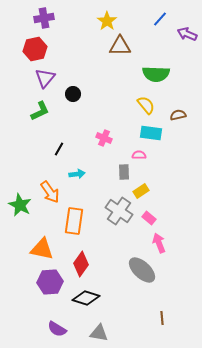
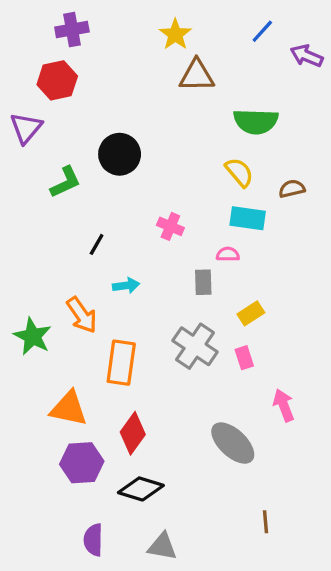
purple triangle: (45, 78) -> (26, 128), moved
black circle: (73, 94) -> (120, 154), size x1.6
yellow rectangle: (141, 191) -> (251, 313), moved
pink rectangle: (149, 218) -> (244, 358), turned 32
pink arrow: (159, 243) -> (284, 405), moved
purple semicircle: (57, 329) -> (93, 540), turned 60

